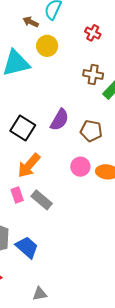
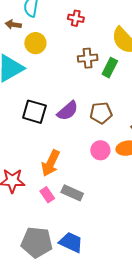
purple semicircle: (60, 120) -> (68, 111), turned 35
black square: (23, 128) -> (34, 112), moved

